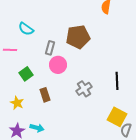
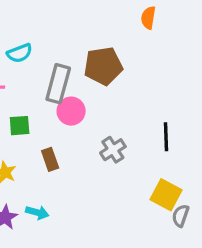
cyan semicircle: (26, 29) -> (20, 53), turned -56
gray rectangle: (50, 48) -> (58, 84), size x1.6
green square: (26, 74) -> (20, 126), turned 32

